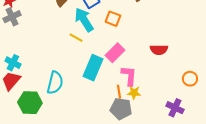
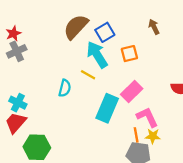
orange square: (113, 19) -> (129, 54), turned -35
pink L-shape: (129, 76) -> (147, 117), turned -30
cyan semicircle: (55, 83) -> (65, 88), moved, size x0.7

